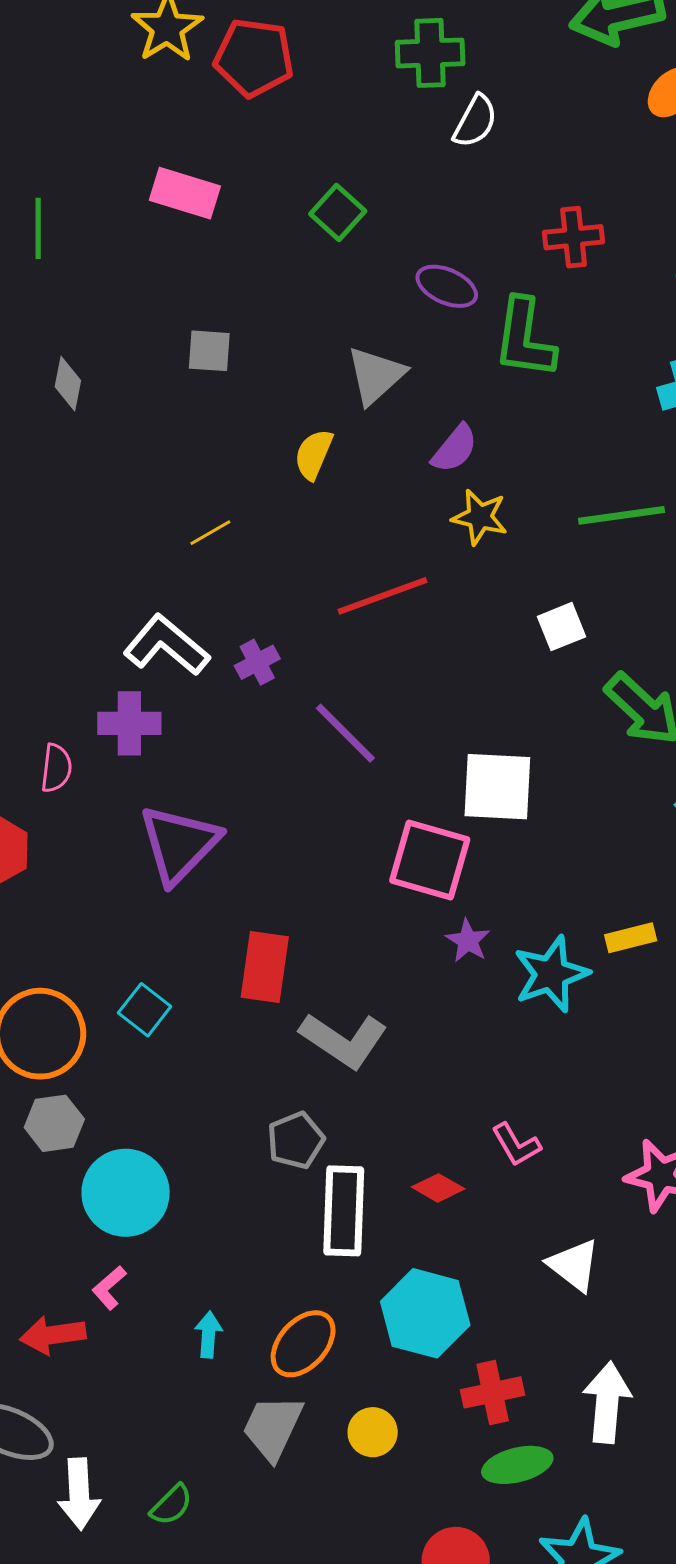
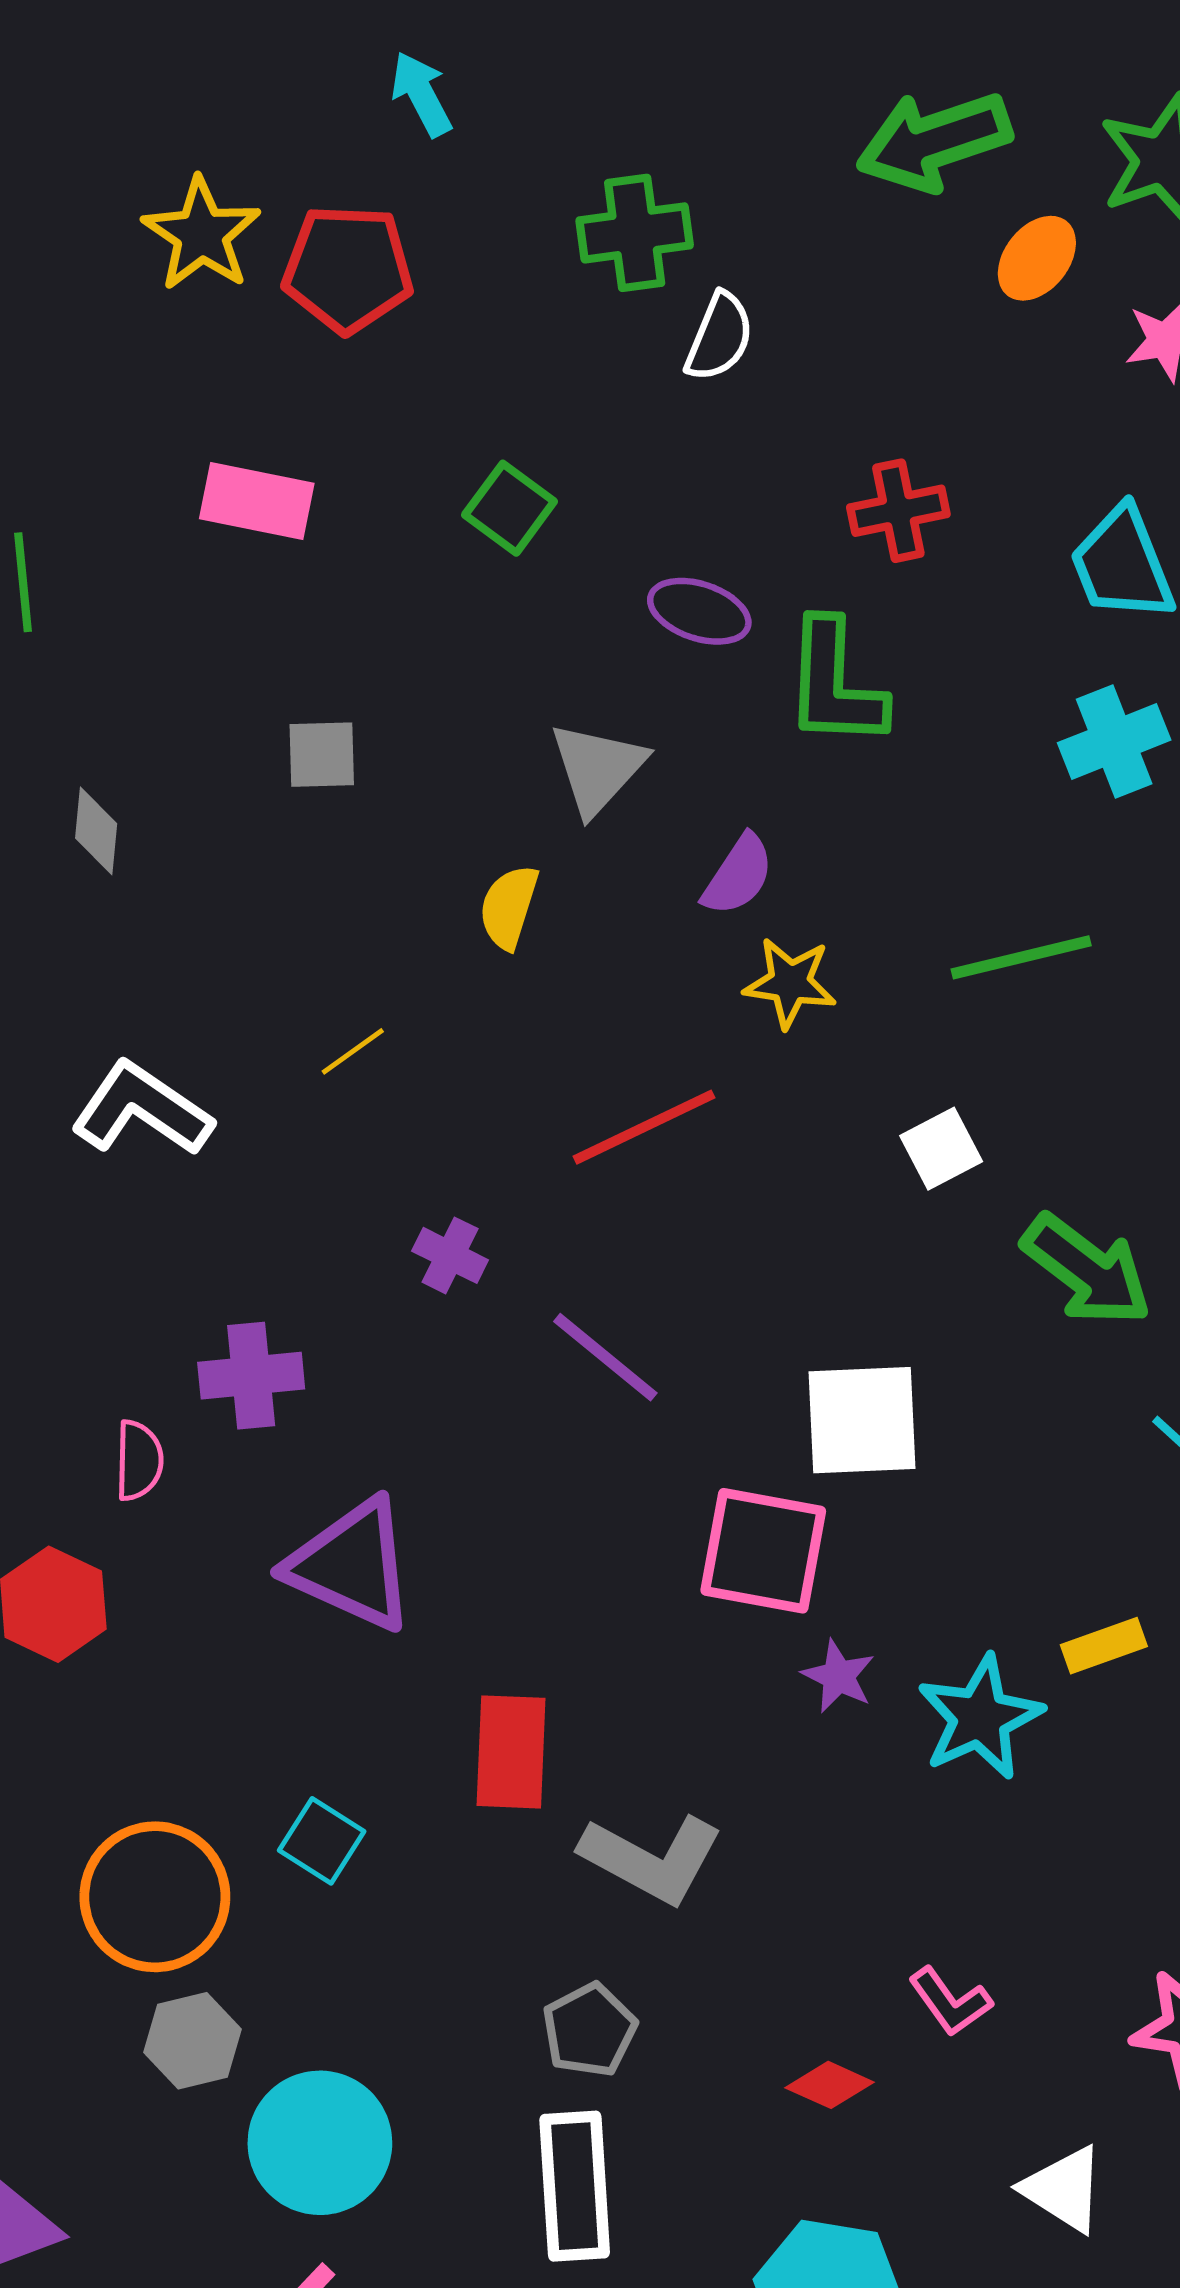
white L-shape: (166, 645) -> (142, 1109), moved
purple cross: (257, 662) -> (450, 1255), turned -30
purple triangle: (179, 844) -> (352, 1565), turned -44
white rectangle: (344, 1211) -> (575, 2186), moved

